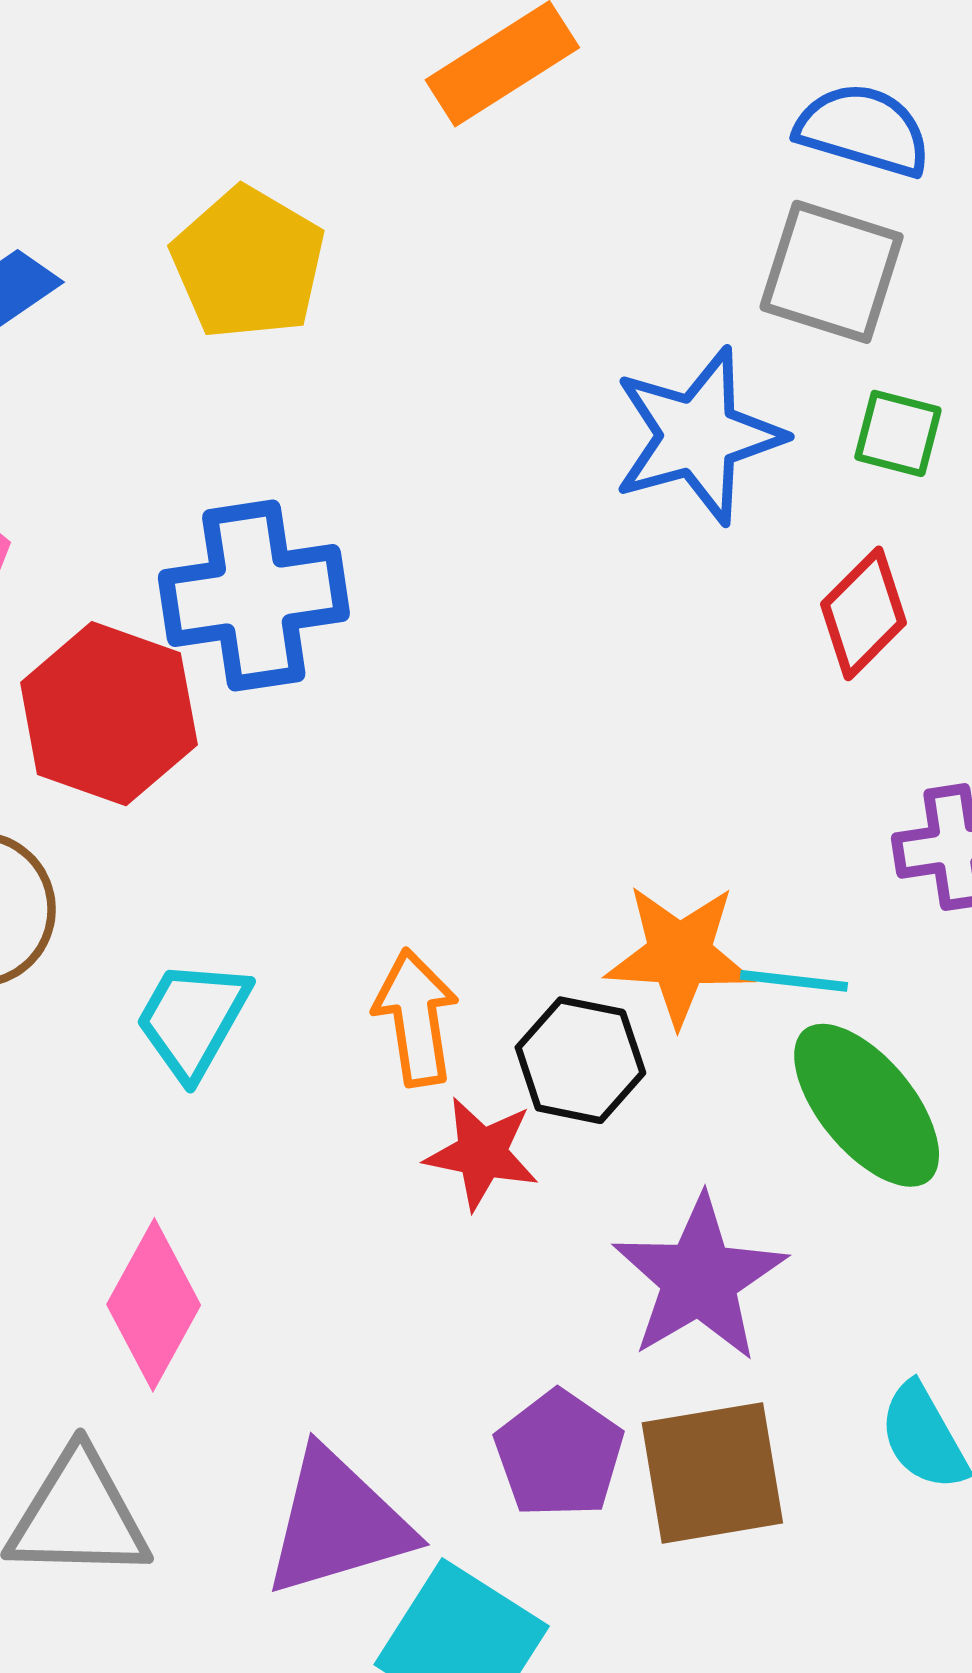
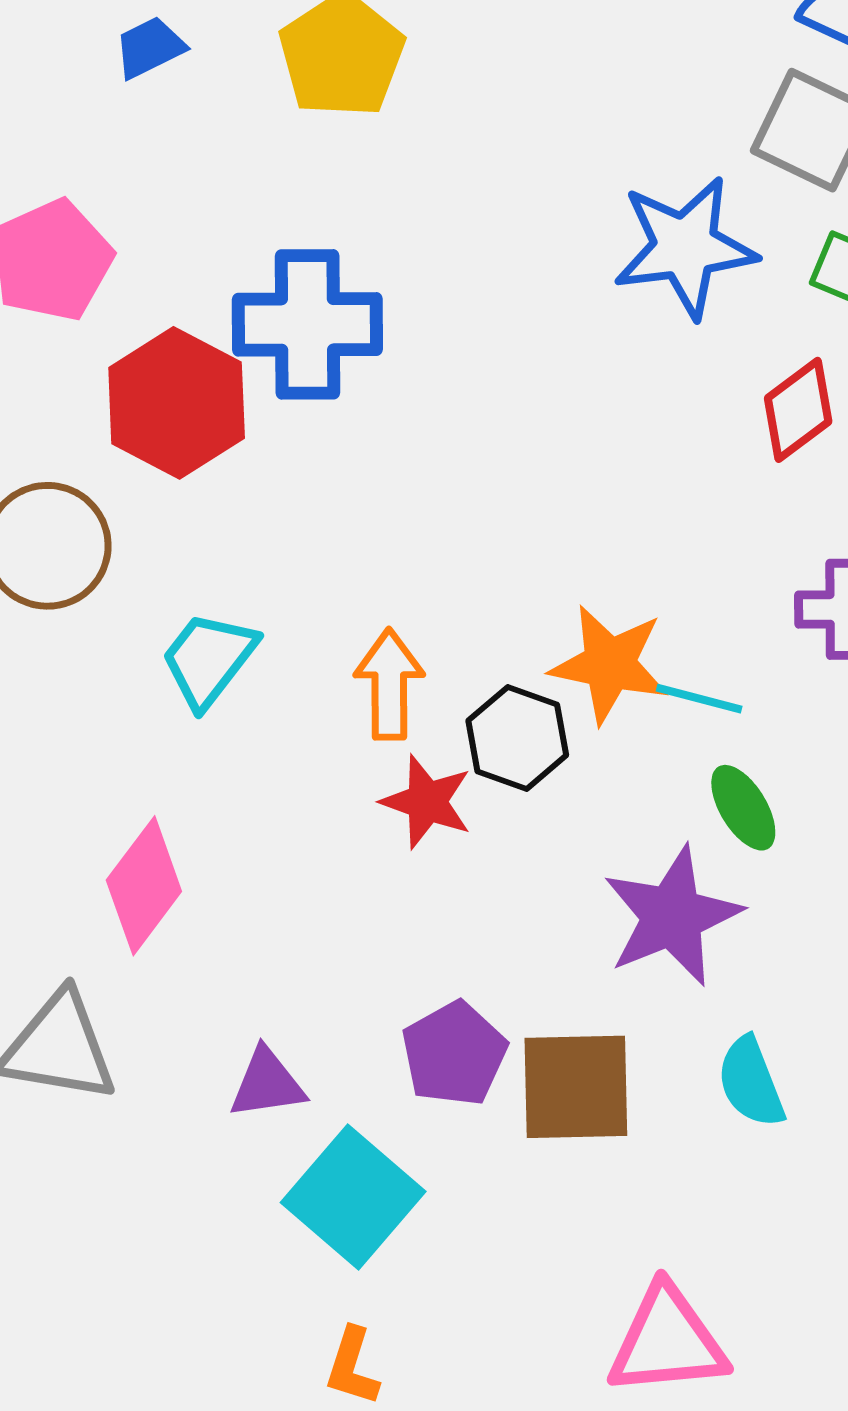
green ellipse: (867, 1105) -> (743, 808), size x0.6
purple star: (699, 1279) -> (672, 916), moved
purple triangle: (338, 1523) -> (267, 1084), size x0.6

